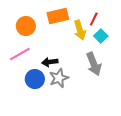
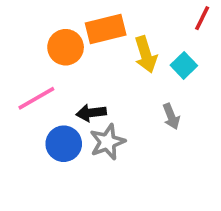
red line: (94, 19) -> (202, 18), moved
orange circle: (26, 26) -> (66, 47), moved
gray arrow: (94, 64) -> (171, 116), size x0.6

